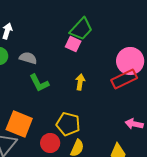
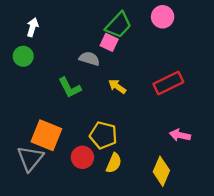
gray semicircle: (28, 58) -> (89, 59), moved
pink circle: (130, 61) -> (163, 17), moved, size x0.7
yellow arrow: (80, 82) -> (117, 86), turned -63

